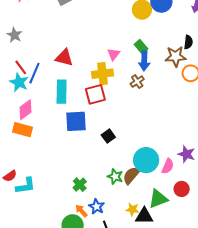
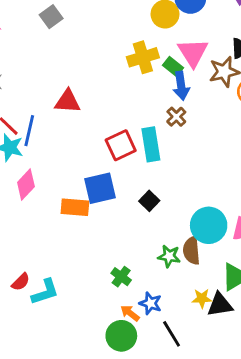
pink triangle: (114, 54) -> (193, 53), moved, size x1.6
yellow cross: (103, 74) -> (143, 57), moved
cyan rectangle: (62, 92) -> (151, 144), moved
orange rectangle: (22, 130) -> (75, 207), moved
brown semicircle: (131, 175) -> (192, 251), turned -36

